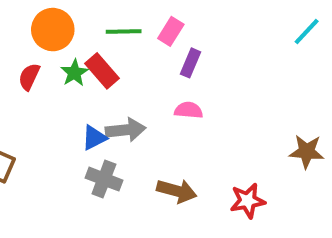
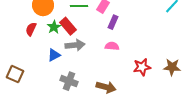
gray arrow: (126, 130) -> (75, 45), moved
blue triangle: (94, 138) -> (54, 55), moved
red star: (248, 201) -> (142, 67), moved

